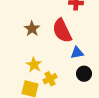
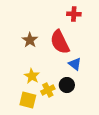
blue triangle: (77, 53) -> (75, 64), turned 48
black circle: (84, 74) -> (67, 85), moved

